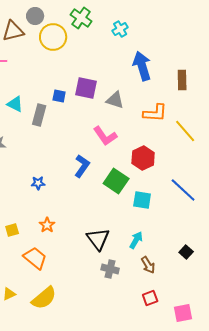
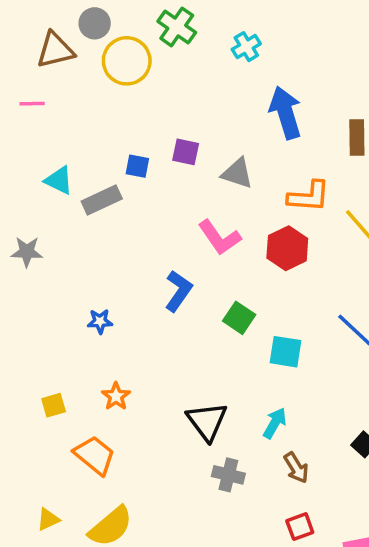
purple square: (86, 88) -> (186, 152), size x0.7
gray rectangle: (39, 115) -> (102, 200), turned 50
red hexagon: (143, 158) -> (287, 248), moved
green square: (116, 181) -> (239, 318), size x0.7

